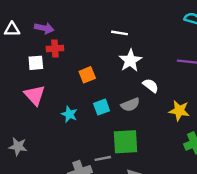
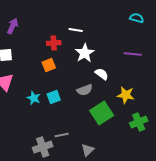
purple arrow: (44, 28) -> (13, 26), turned -77
red cross: (55, 48) -> (54, 43), moved
cyan square: (102, 107) -> (54, 97), moved
green square: (125, 142) -> (102, 113), moved, turned -30

